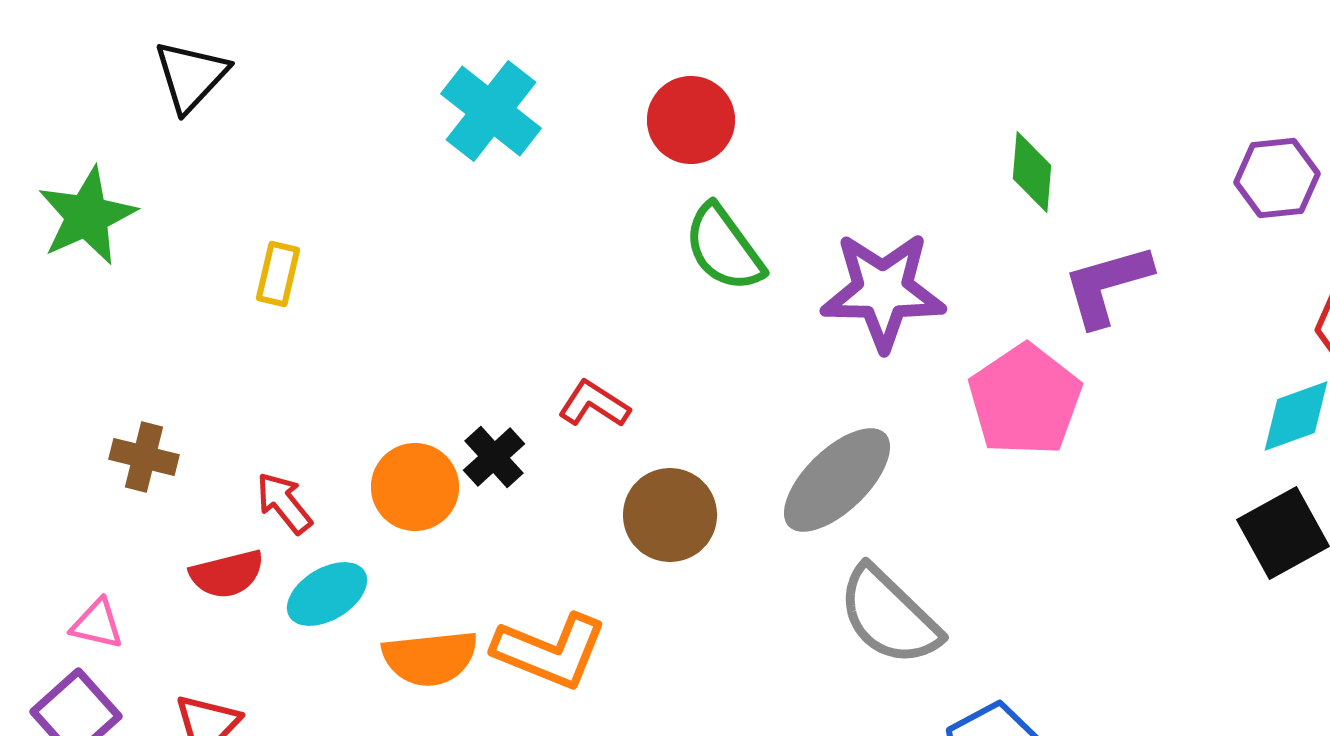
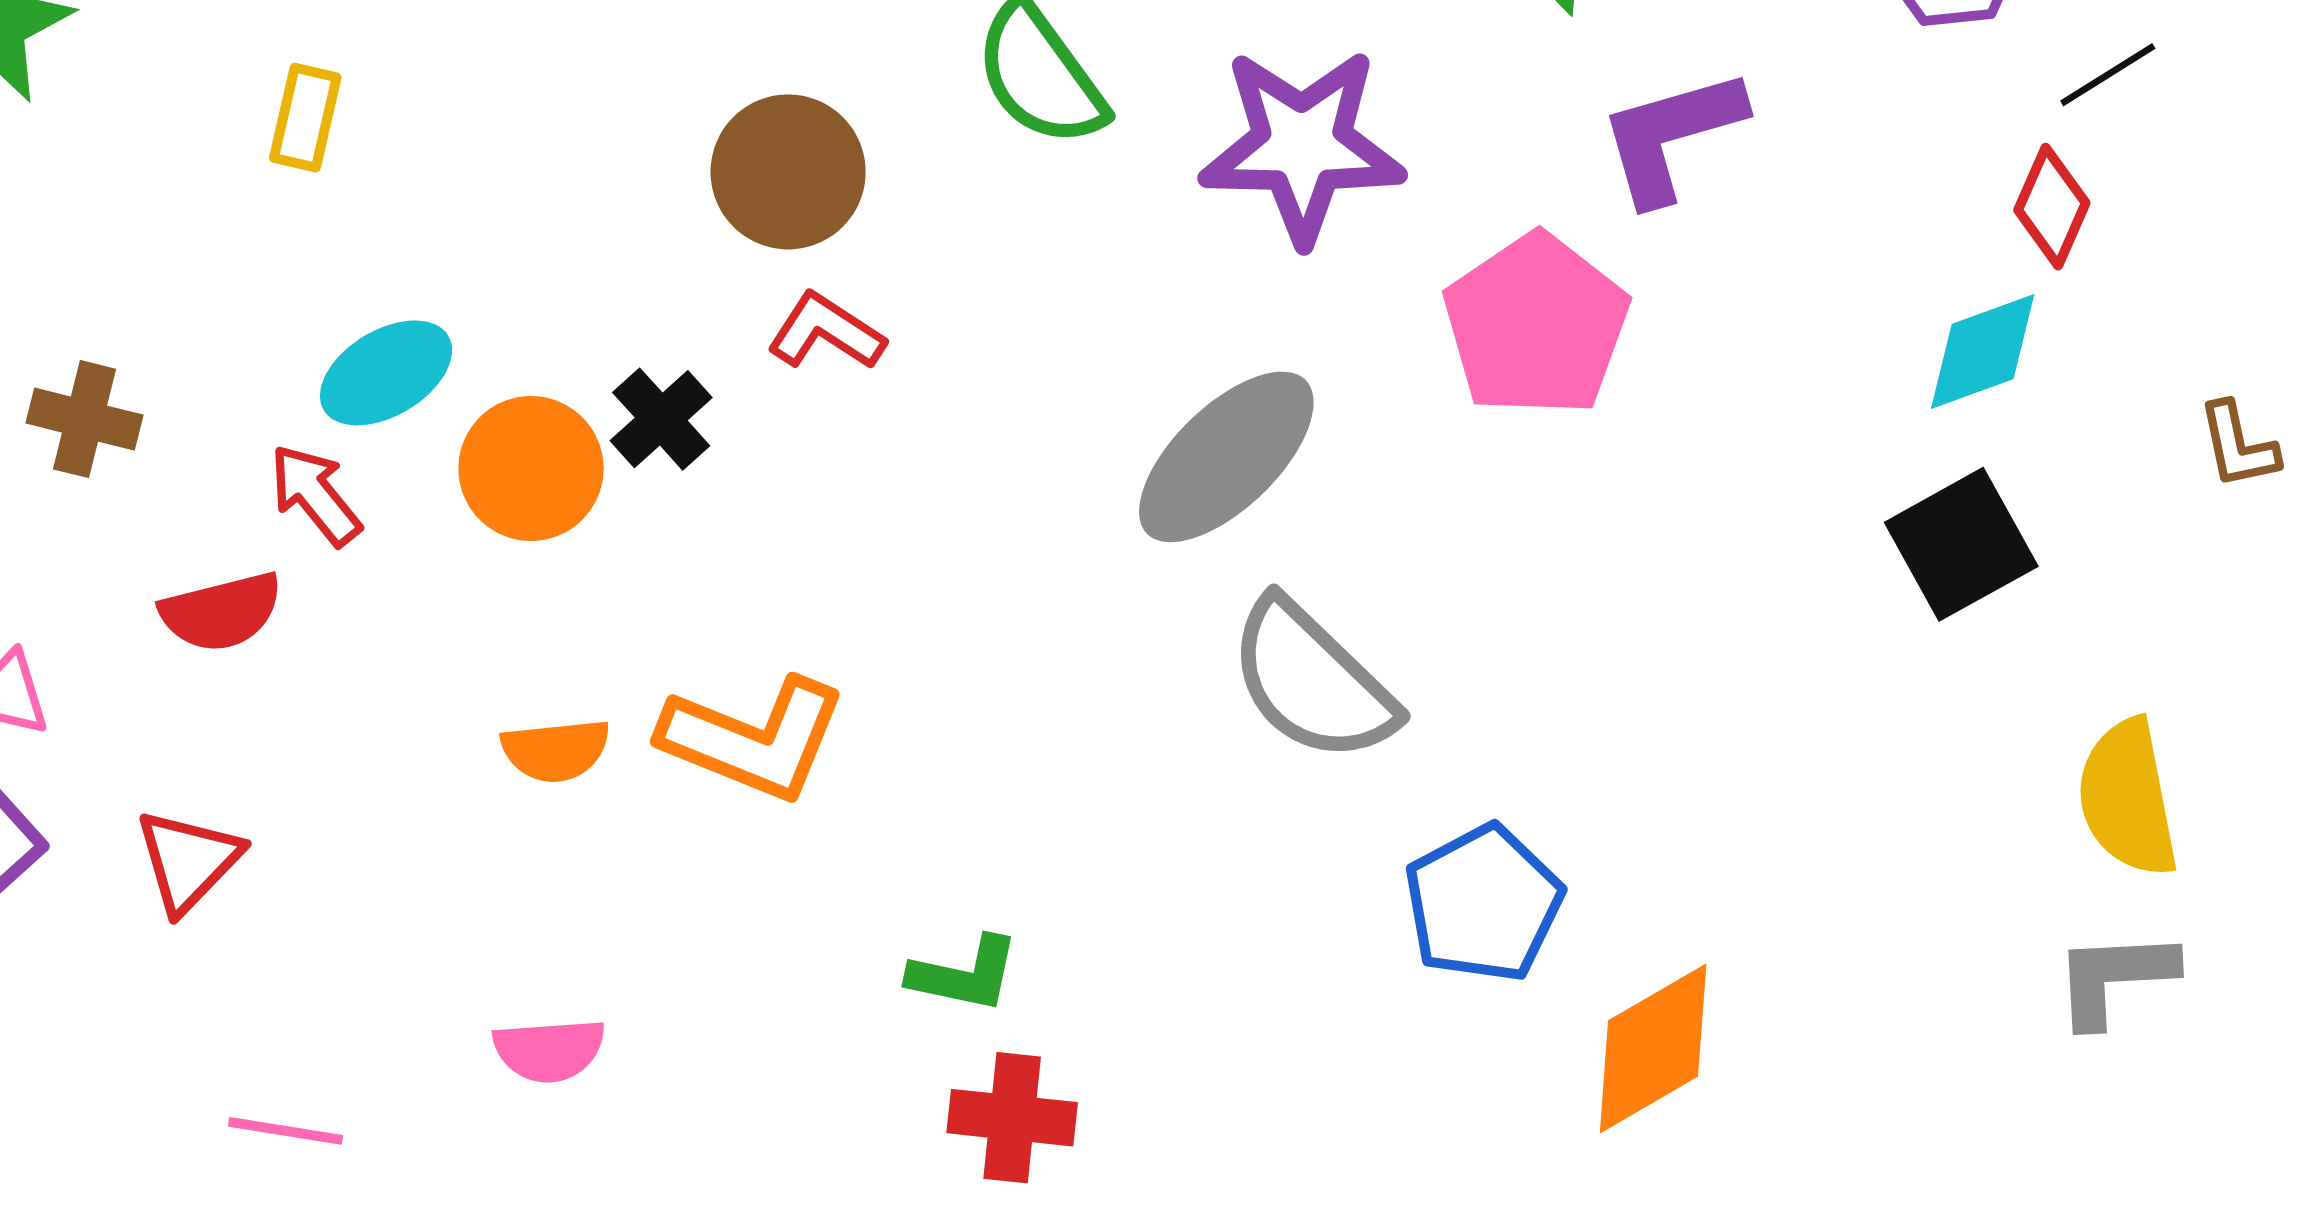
brown circle: (670, 515) -> (788, 172), moved
cyan ellipse: (327, 594) -> (386, 373), moved
orange semicircle: (430, 658) -> (556, 750), size x0.7

